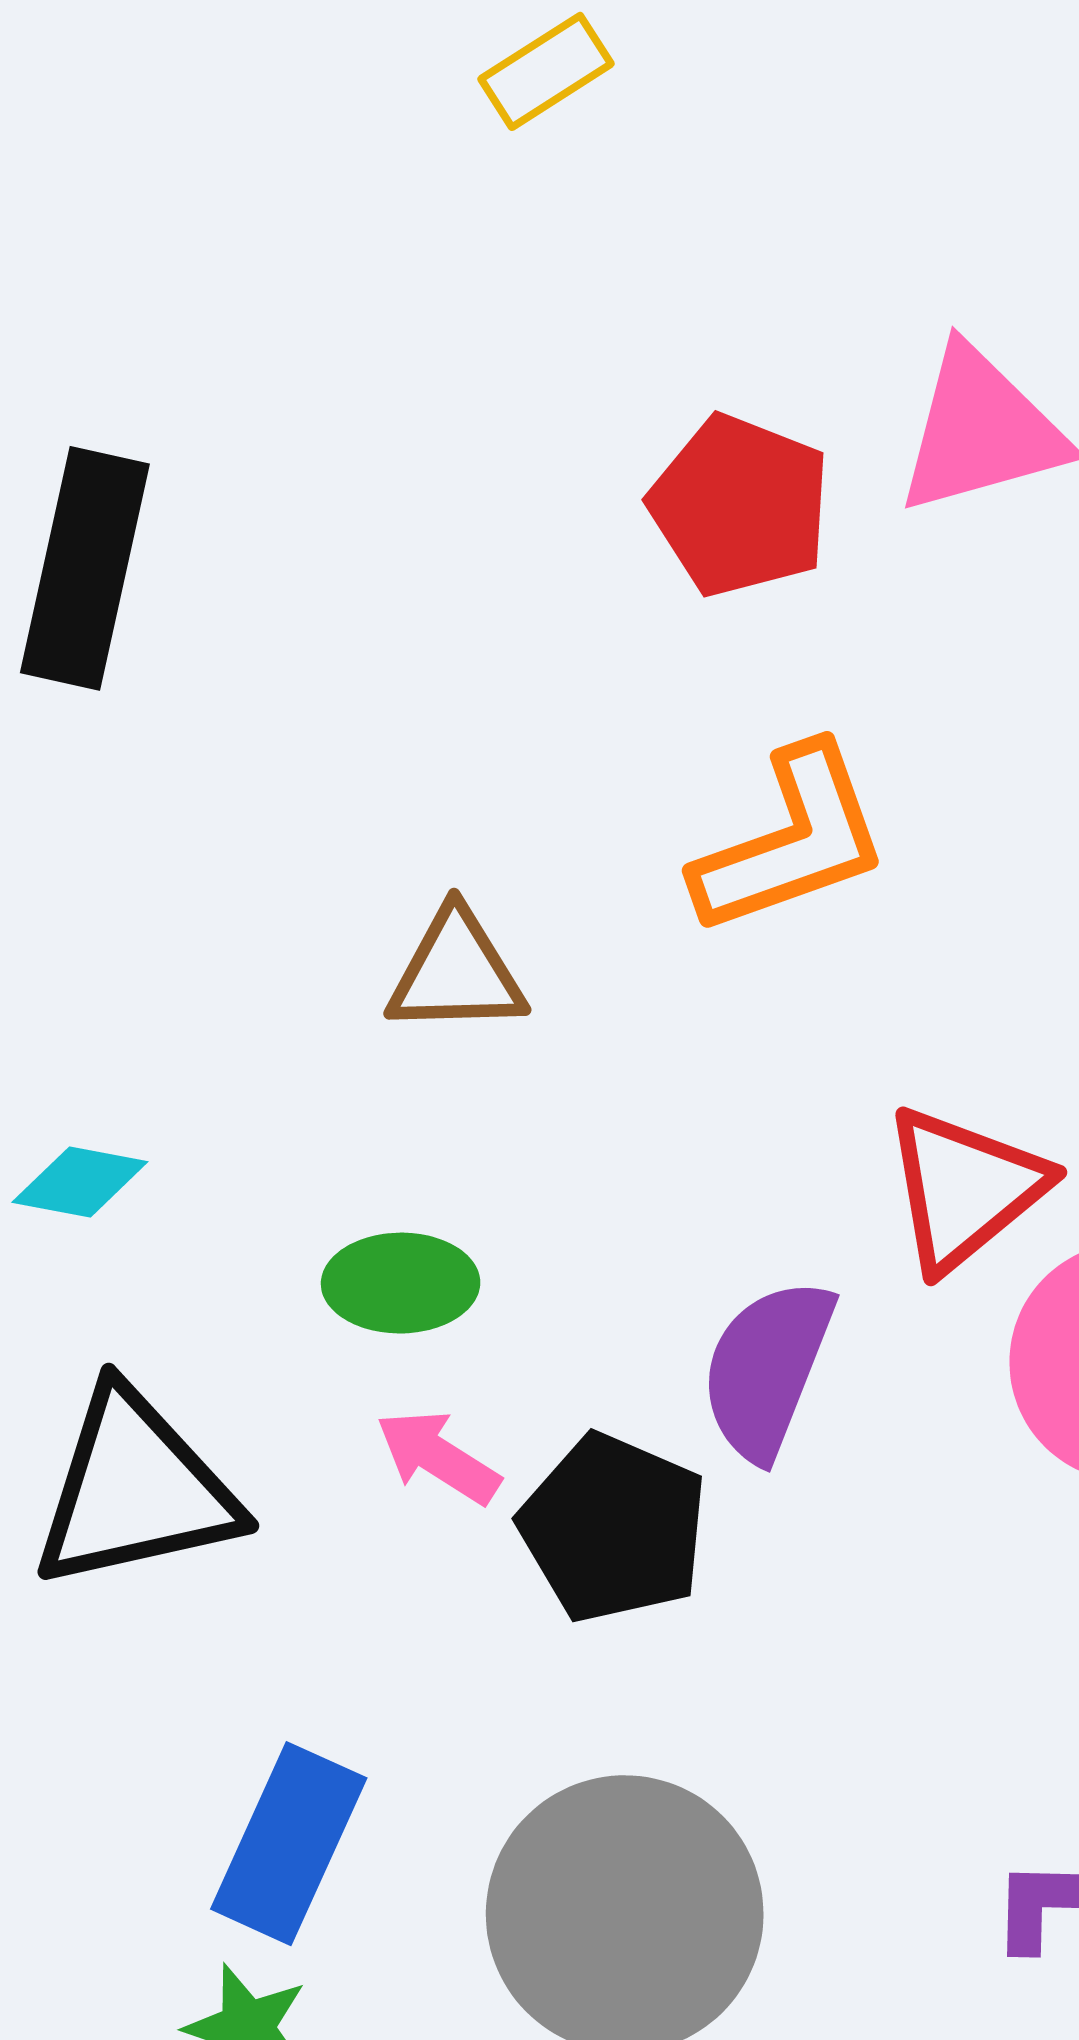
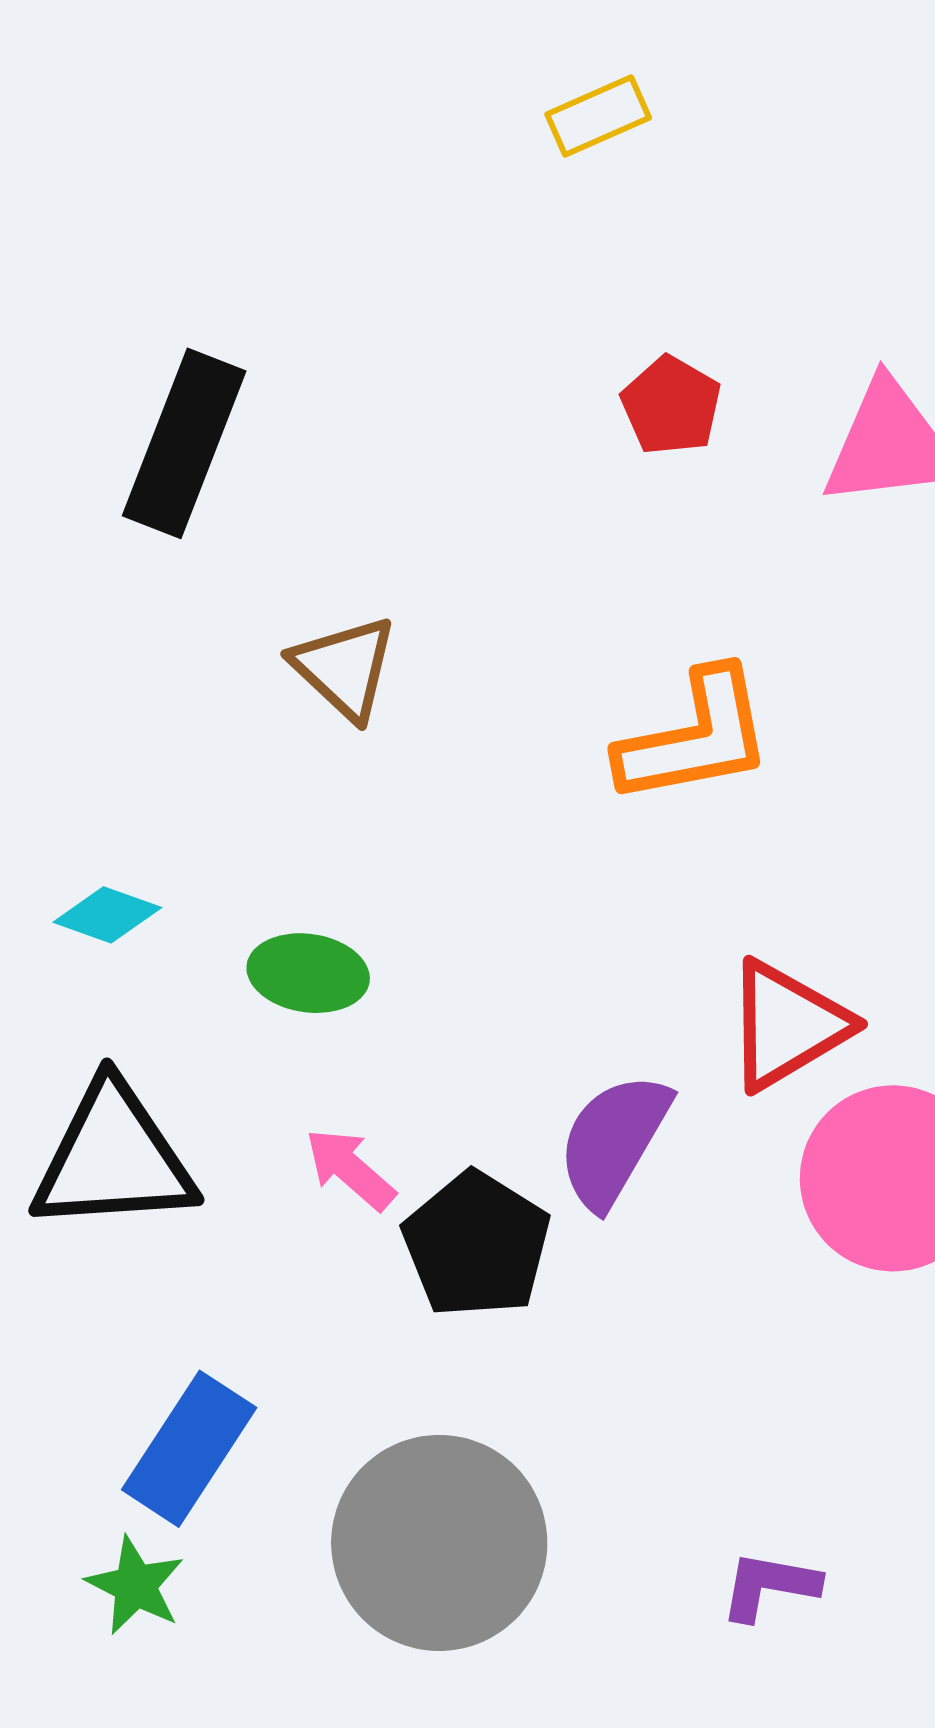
red pentagon: (740, 506) -> (671, 406), moved, size x0.7
brown triangle: (456, 972) -> (345, 668), moved, turned 36
green ellipse: (401, 1283) -> (308, 973), moved

